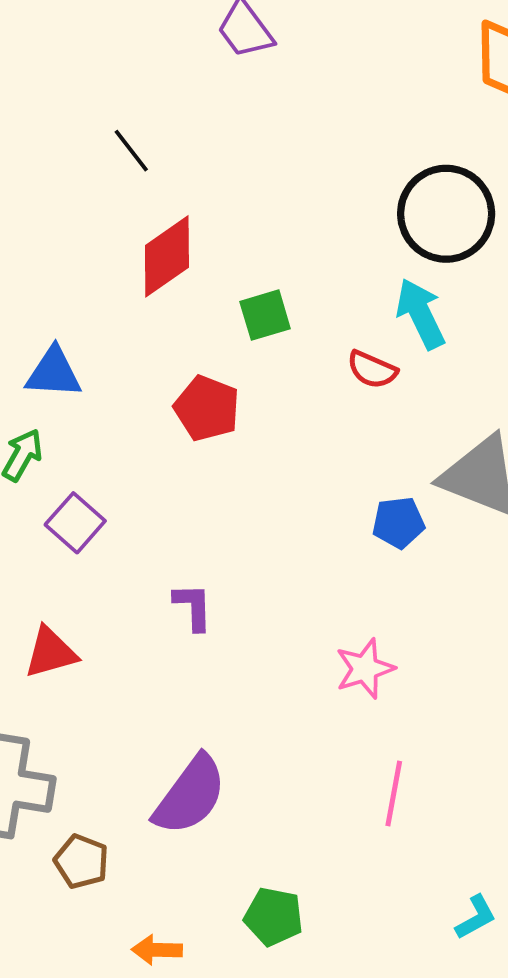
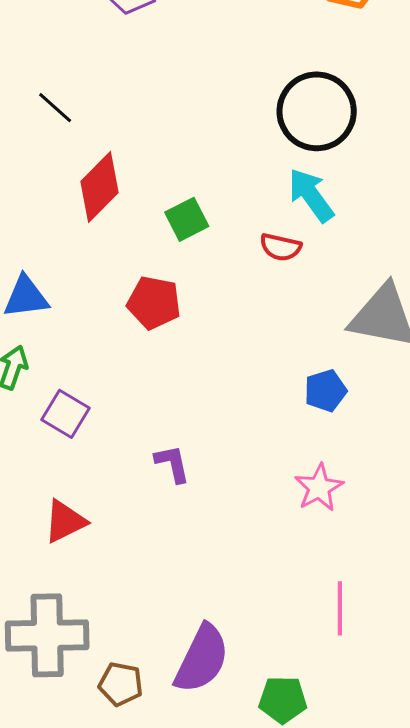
blue pentagon: (398, 523) -> (325, 391), moved
pink line: (394, 793) -> (340, 608), moved
purple semicircle: (190, 795) -> (202, 659), moved

